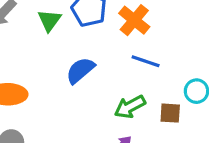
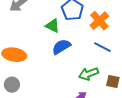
green triangle: (49, 20) -> (53, 26), moved, turned -49

